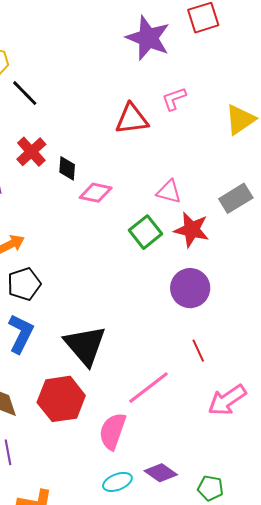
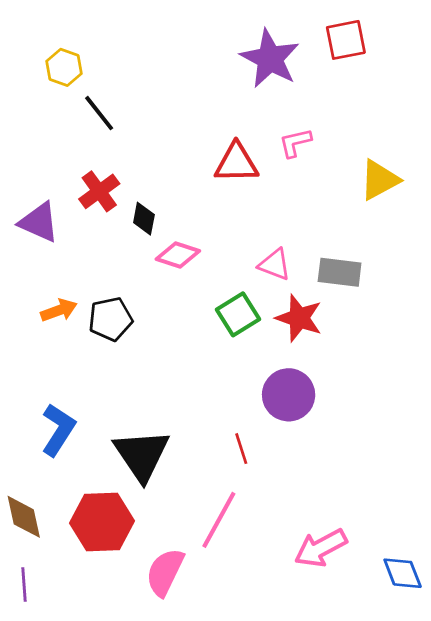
gray rectangle: (236, 198) -> (340, 272), moved, turned 32
black pentagon: (24, 284) -> (110, 319), moved
red line: (198, 351) -> (241, 449), moved
pink line: (149, 388) -> (219, 520), turned -30

